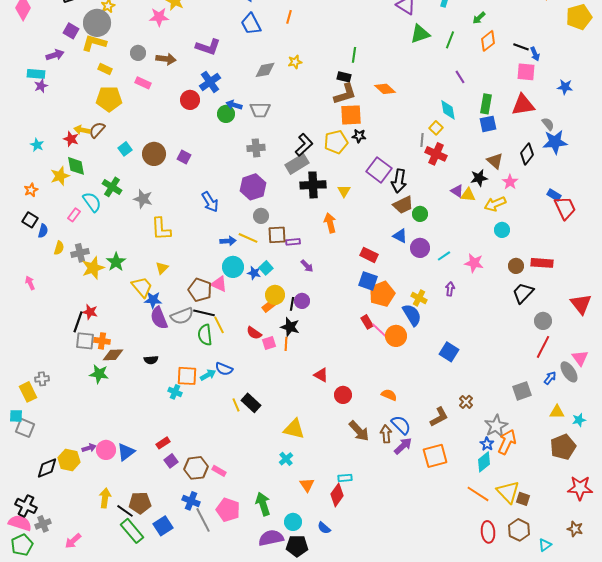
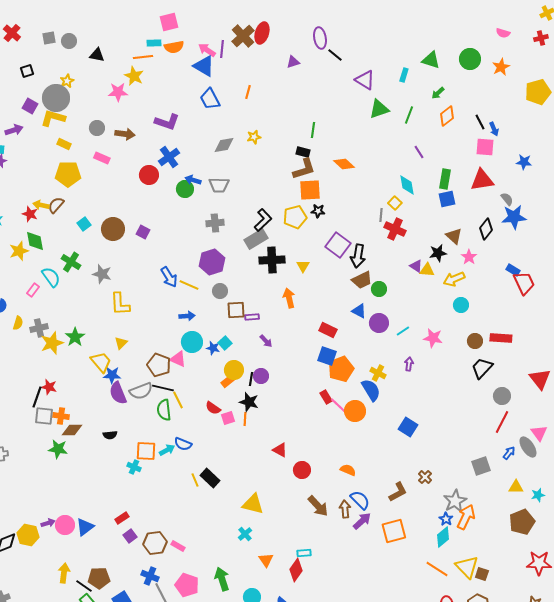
black line: (521, 47) -> (480, 122), turned 42
yellow line: (248, 238) -> (189, 285), moved

